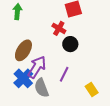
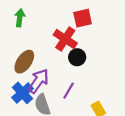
red cross: (59, 28) -> (65, 39), size x1.5

